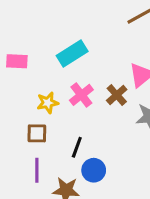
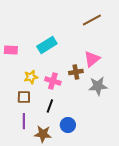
pink cross: (81, 95) -> (53, 81), moved, turned -35
brown cross: (117, 95) -> (76, 72), turned 32
blue circle: (94, 170) -> (68, 125), moved

